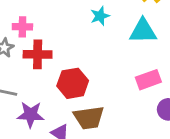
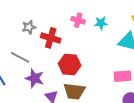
pink cross: (22, 27) -> (78, 20), moved

